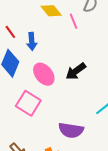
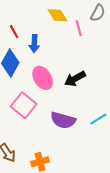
purple semicircle: (71, 130) -> (63, 120), moved

